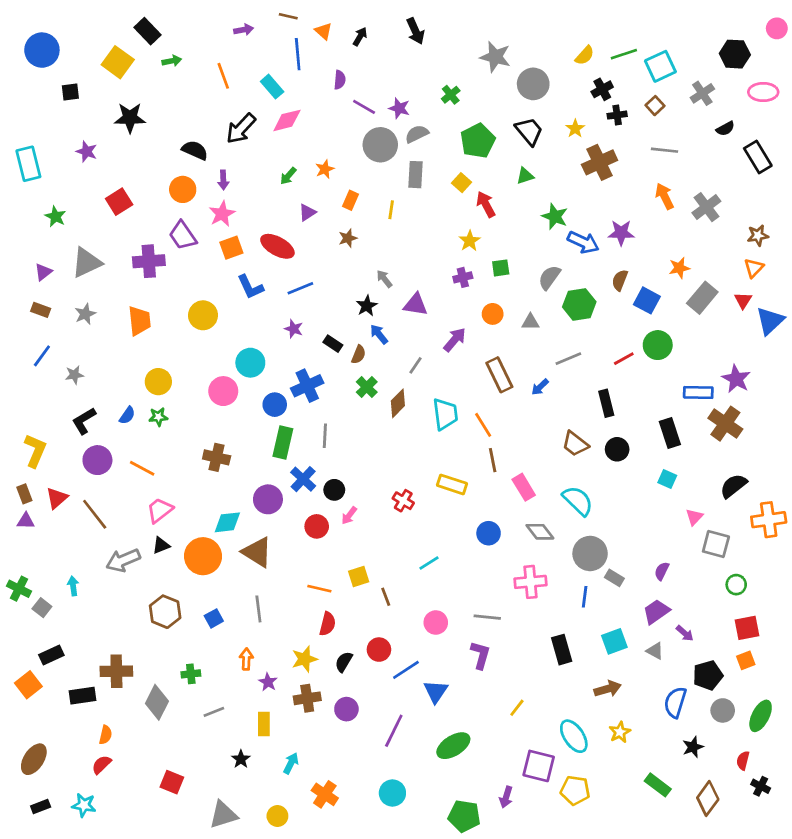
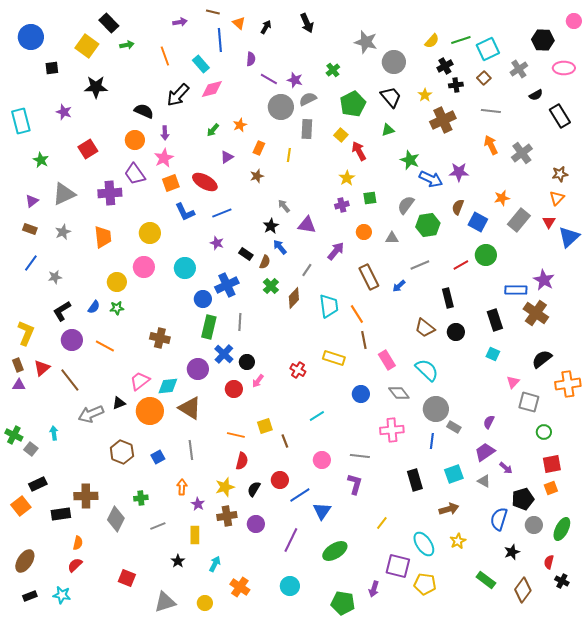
pink circle: (223, 391) -> (144, 267), moved
pink trapezoid: (160, 510) -> (140, 381), moved

